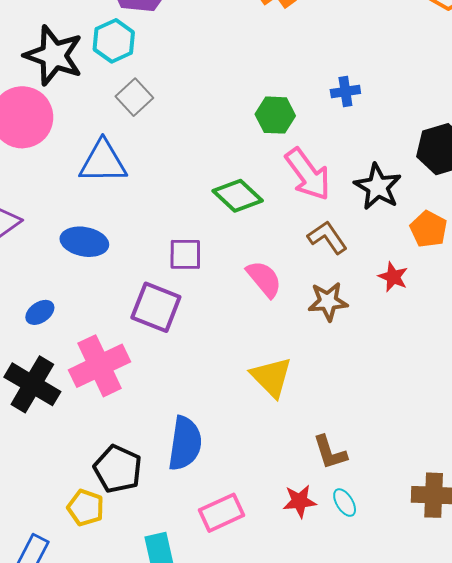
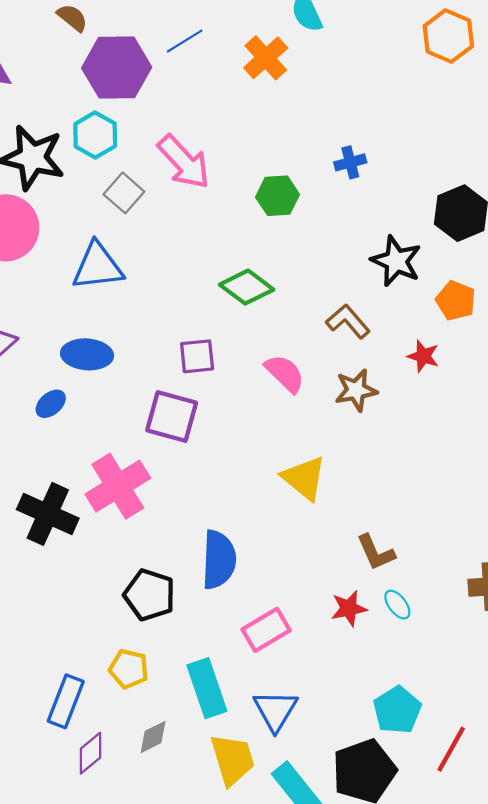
pink arrow: (308, 174) -> (184, 162), moved
blue ellipse: (40, 312) -> (51, 404), moved
yellow pentagon: (86, 508) -> (129, 669), moved

